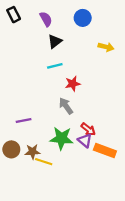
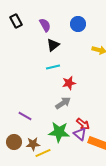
gray arrow: (66, 106) -> (63, 103), turned 91
purple line: (24, 120) -> (25, 116), turned 40
yellow line: (44, 162) -> (43, 153), turned -42

